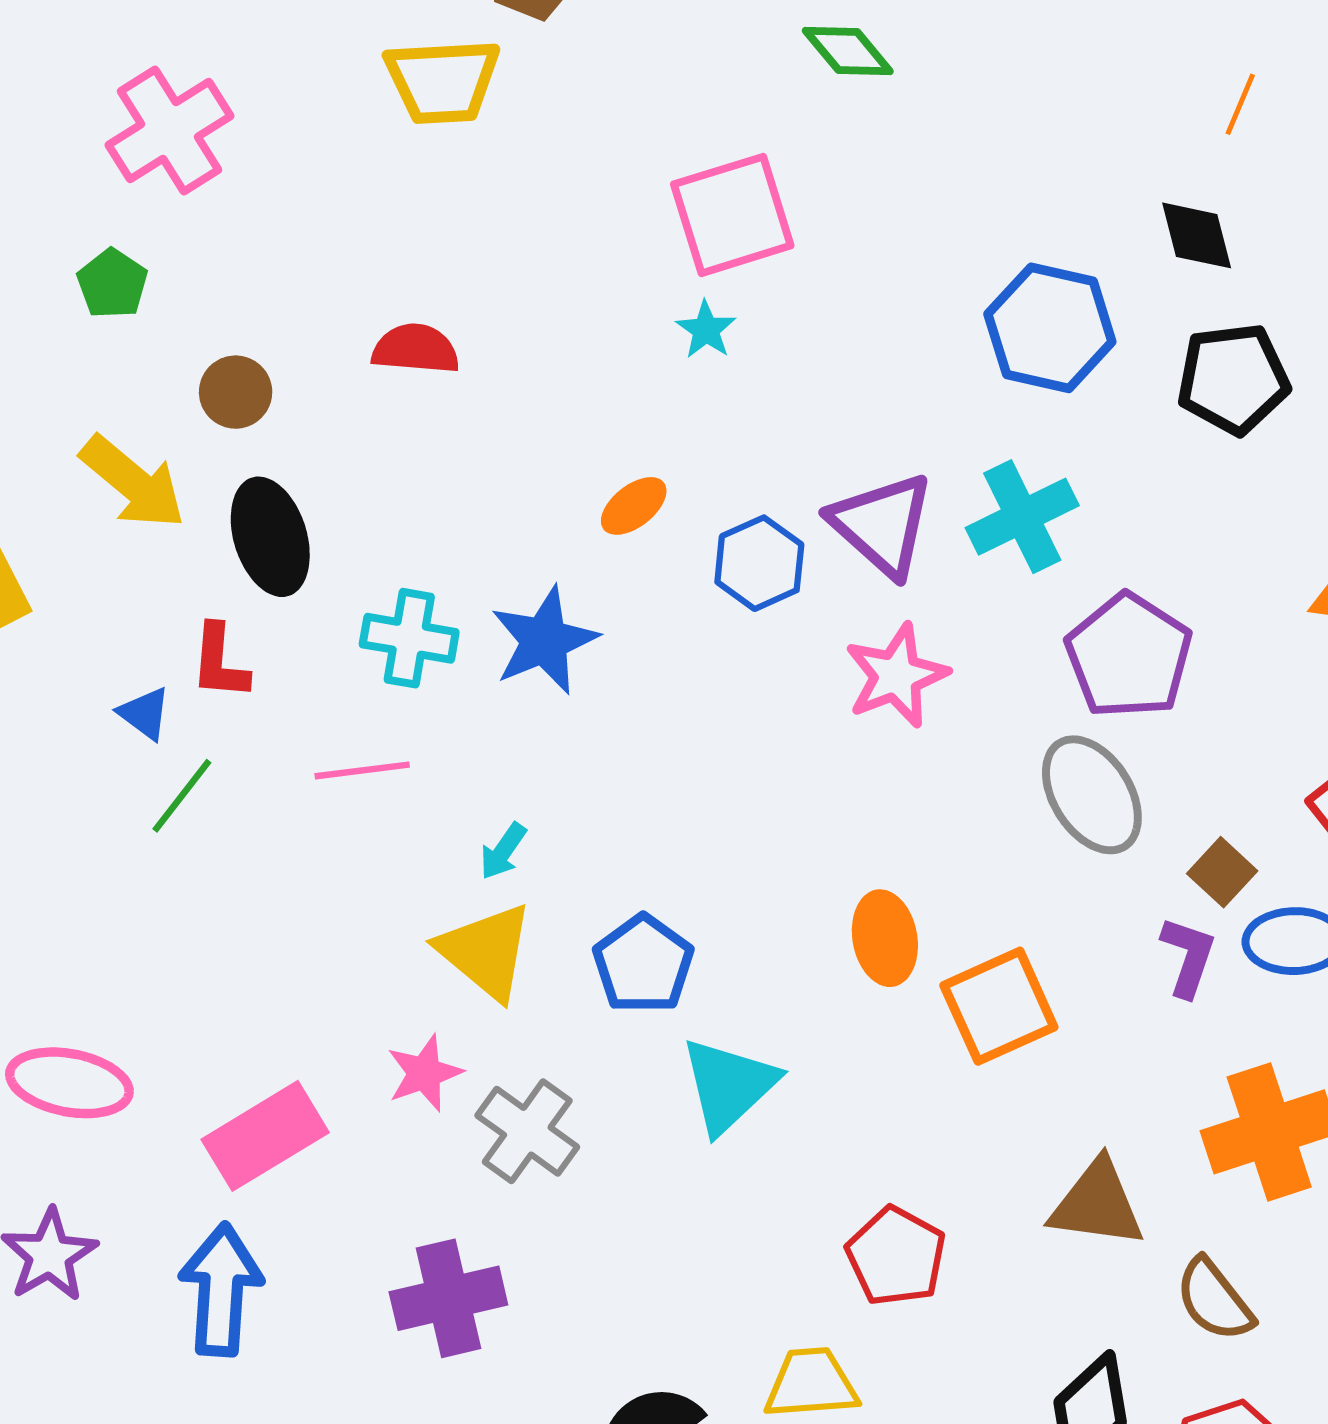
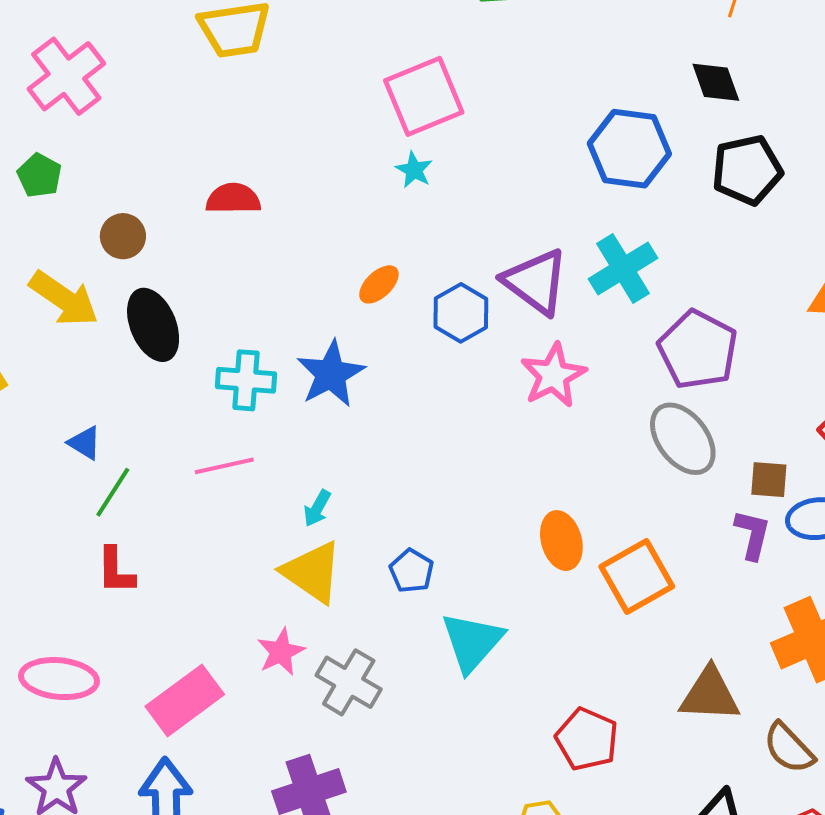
red L-shape: (220, 662) -> (116, 571), moved
brown square: (1222, 872) -> (769, 480), turned -33
blue pentagon: (643, 964) -> (412, 571), size x0.7

